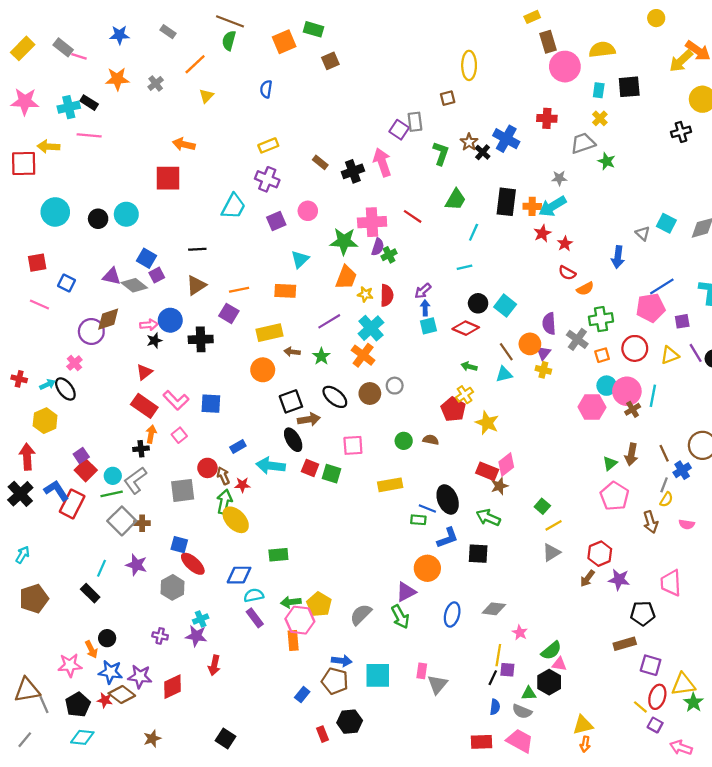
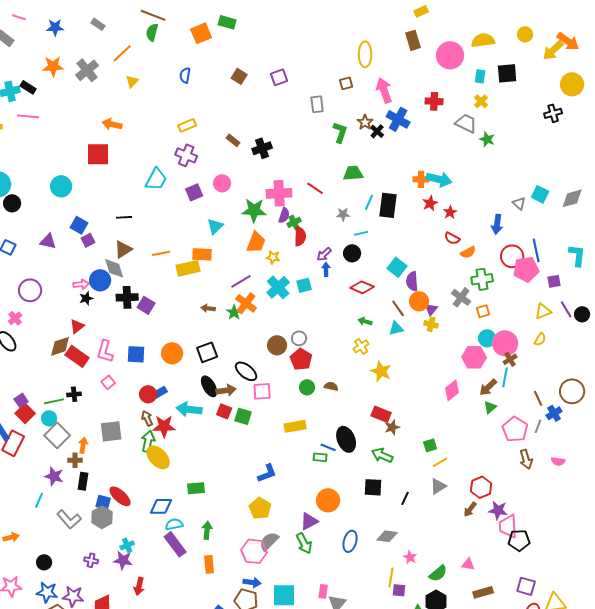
yellow circle: (656, 18) -> (525, 34), moved
brown rectangle: (548, 42) -> (413, 40), moved
pink line: (79, 56) -> (19, 17), moved
brown square: (330, 61) -> (239, 76), moved, turned -35
gray cross: (156, 83) -> (87, 70), size x1.6
purple square: (399, 130) -> (279, 77), moved, turned 36
gray trapezoid: (583, 143) -> (466, 123), turned 45
pink arrow: (382, 162) -> (384, 90), moved
gray star: (559, 178) -> (343, 214), moved
green trapezoid: (456, 200) -> (353, 173), turned -125
black rectangle: (506, 202) -> (388, 205), moved
cyan arrow: (552, 206) -> (439, 179), turned -135
black circle: (98, 219) -> (12, 203), moved
gray diamond: (134, 285) -> (114, 268), moved, turned 35
blue line: (662, 286) -> (536, 250), turned -70
red semicircle: (387, 295) -> (300, 236), moved
black circle: (478, 303) -> (352, 253), moved
purple square: (229, 313) -> (146, 305), moved
brown diamond: (108, 319) -> (60, 346), moved
purple semicircle: (549, 324) -> (412, 281), moved
cyan square: (428, 326) -> (304, 285), moved
yellow rectangle: (269, 333) -> (188, 268), moved
red circle: (635, 348) -> (512, 256), moved
orange cross: (363, 355) -> (246, 303), moved
orange circle: (263, 370) -> (172, 353), moved
cyan line: (653, 396) -> (505, 377), moved
black ellipse: (335, 397) -> (246, 371), moved
pink L-shape: (176, 400) -> (105, 351), turned 60
red pentagon: (453, 409) -> (301, 359), moved
brown arrow: (309, 419) -> (226, 390), moved
orange arrow: (151, 434) -> (83, 445), moved
brown arrow: (631, 454) -> (488, 387), moved, turned 36
pink diamond: (506, 465) -> (452, 390), moved
red circle: (207, 468) -> (148, 394), moved
gray L-shape: (135, 480) -> (69, 519), moved, turned -95
red star: (242, 485) -> (164, 426), size x1.6
green line: (112, 494) -> (54, 401), moved
pink pentagon: (614, 496) -> (515, 429), moved
yellow semicircle: (666, 499) -> (540, 339), moved
green square: (542, 506) -> (430, 445), turned 32
gray square: (122, 521) -> (57, 435), moved
blue L-shape: (448, 538) -> (267, 473), moved
blue square: (179, 545) -> (103, 502), moved
purple star: (136, 565) -> (54, 476), moved
pink trapezoid: (671, 583) -> (508, 526), moved
black rectangle: (90, 593) -> (83, 481), moved, turned 54
green arrow: (291, 602) -> (207, 530), turned 102
yellow pentagon: (319, 604) -> (260, 508), moved
purple rectangle: (255, 618) -> (175, 544), size x1.4
pink hexagon: (300, 620) -> (254, 551), moved
brown rectangle: (625, 644) -> (483, 592), moved
orange arrow: (91, 649) -> (11, 537), moved, turned -77
pink triangle: (559, 664) -> (468, 564), moved
black line: (493, 678) -> (405, 498), moved

